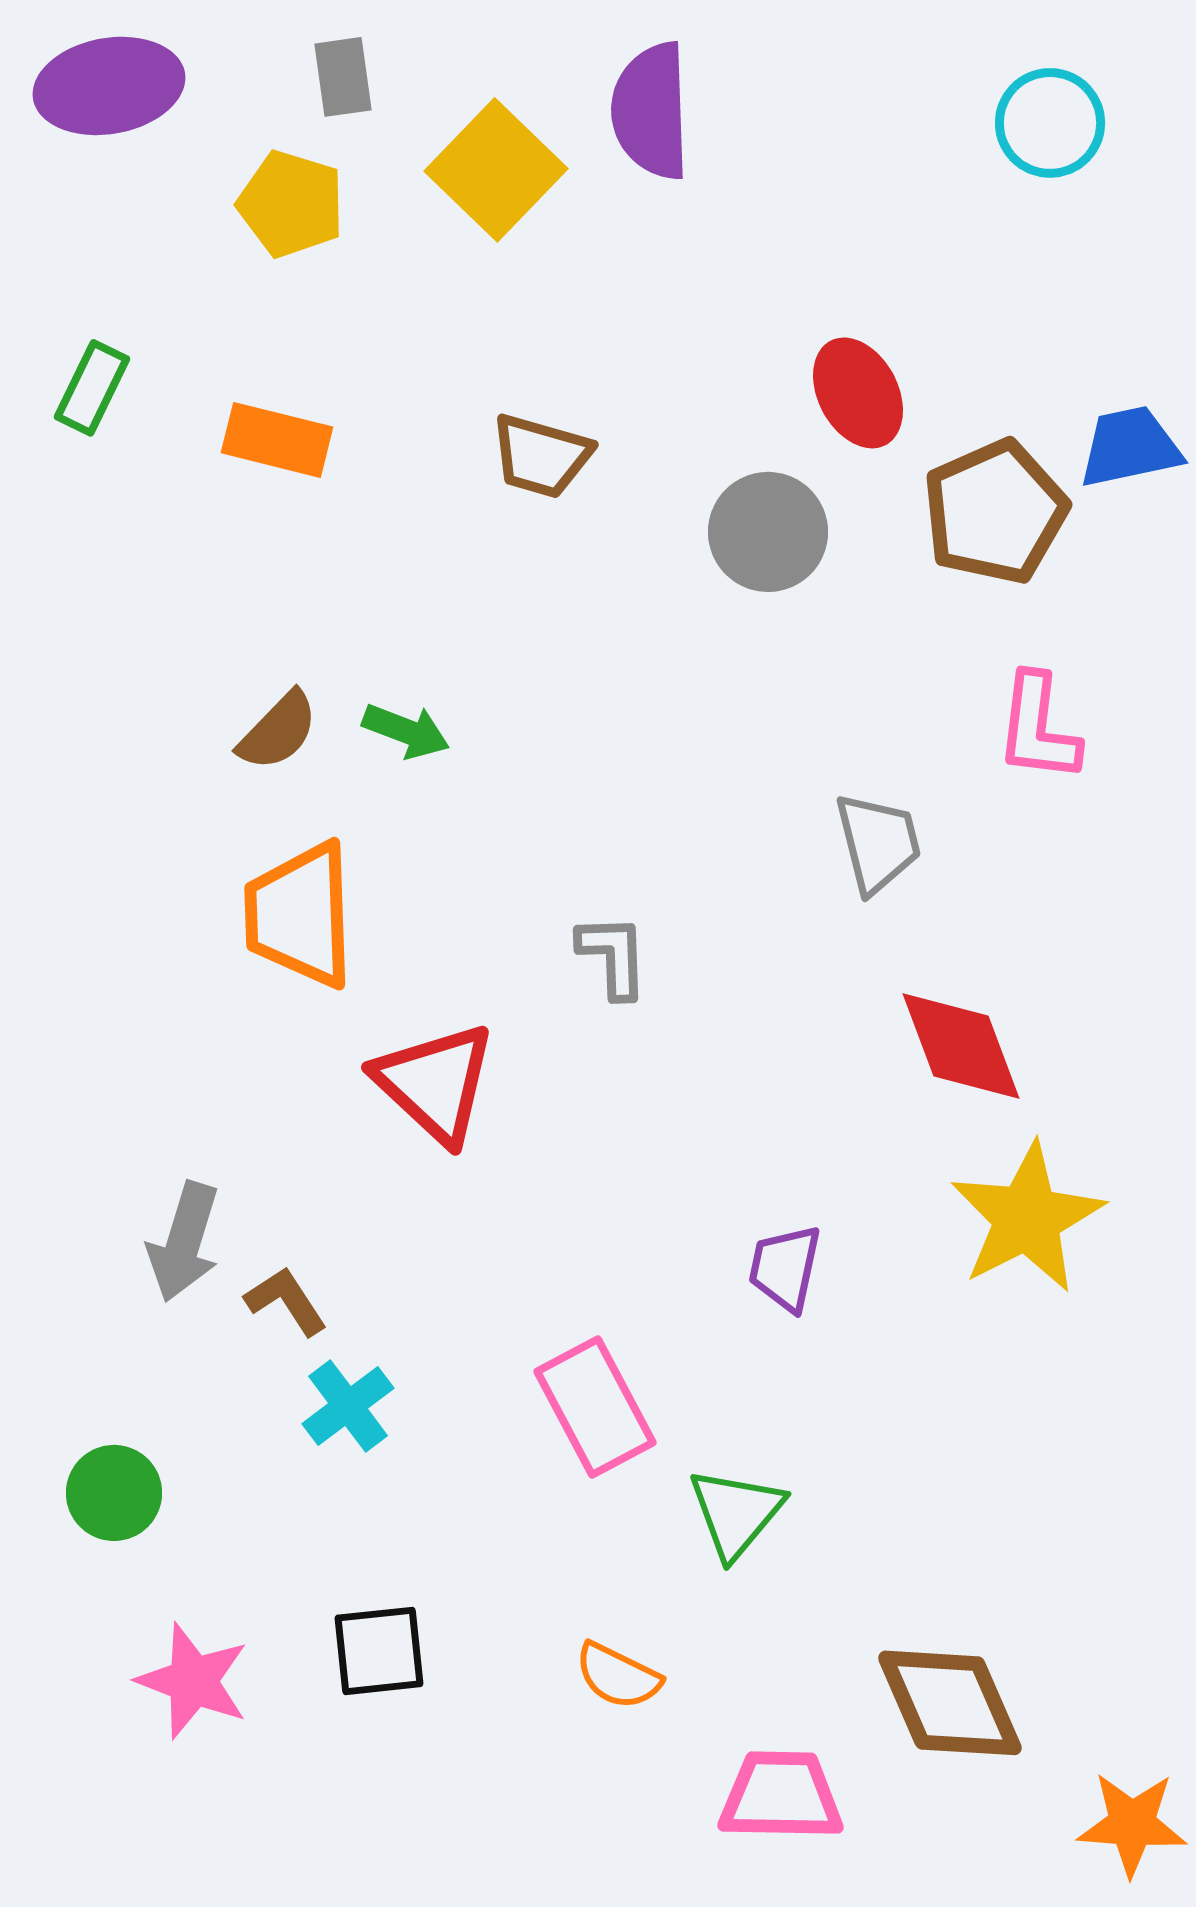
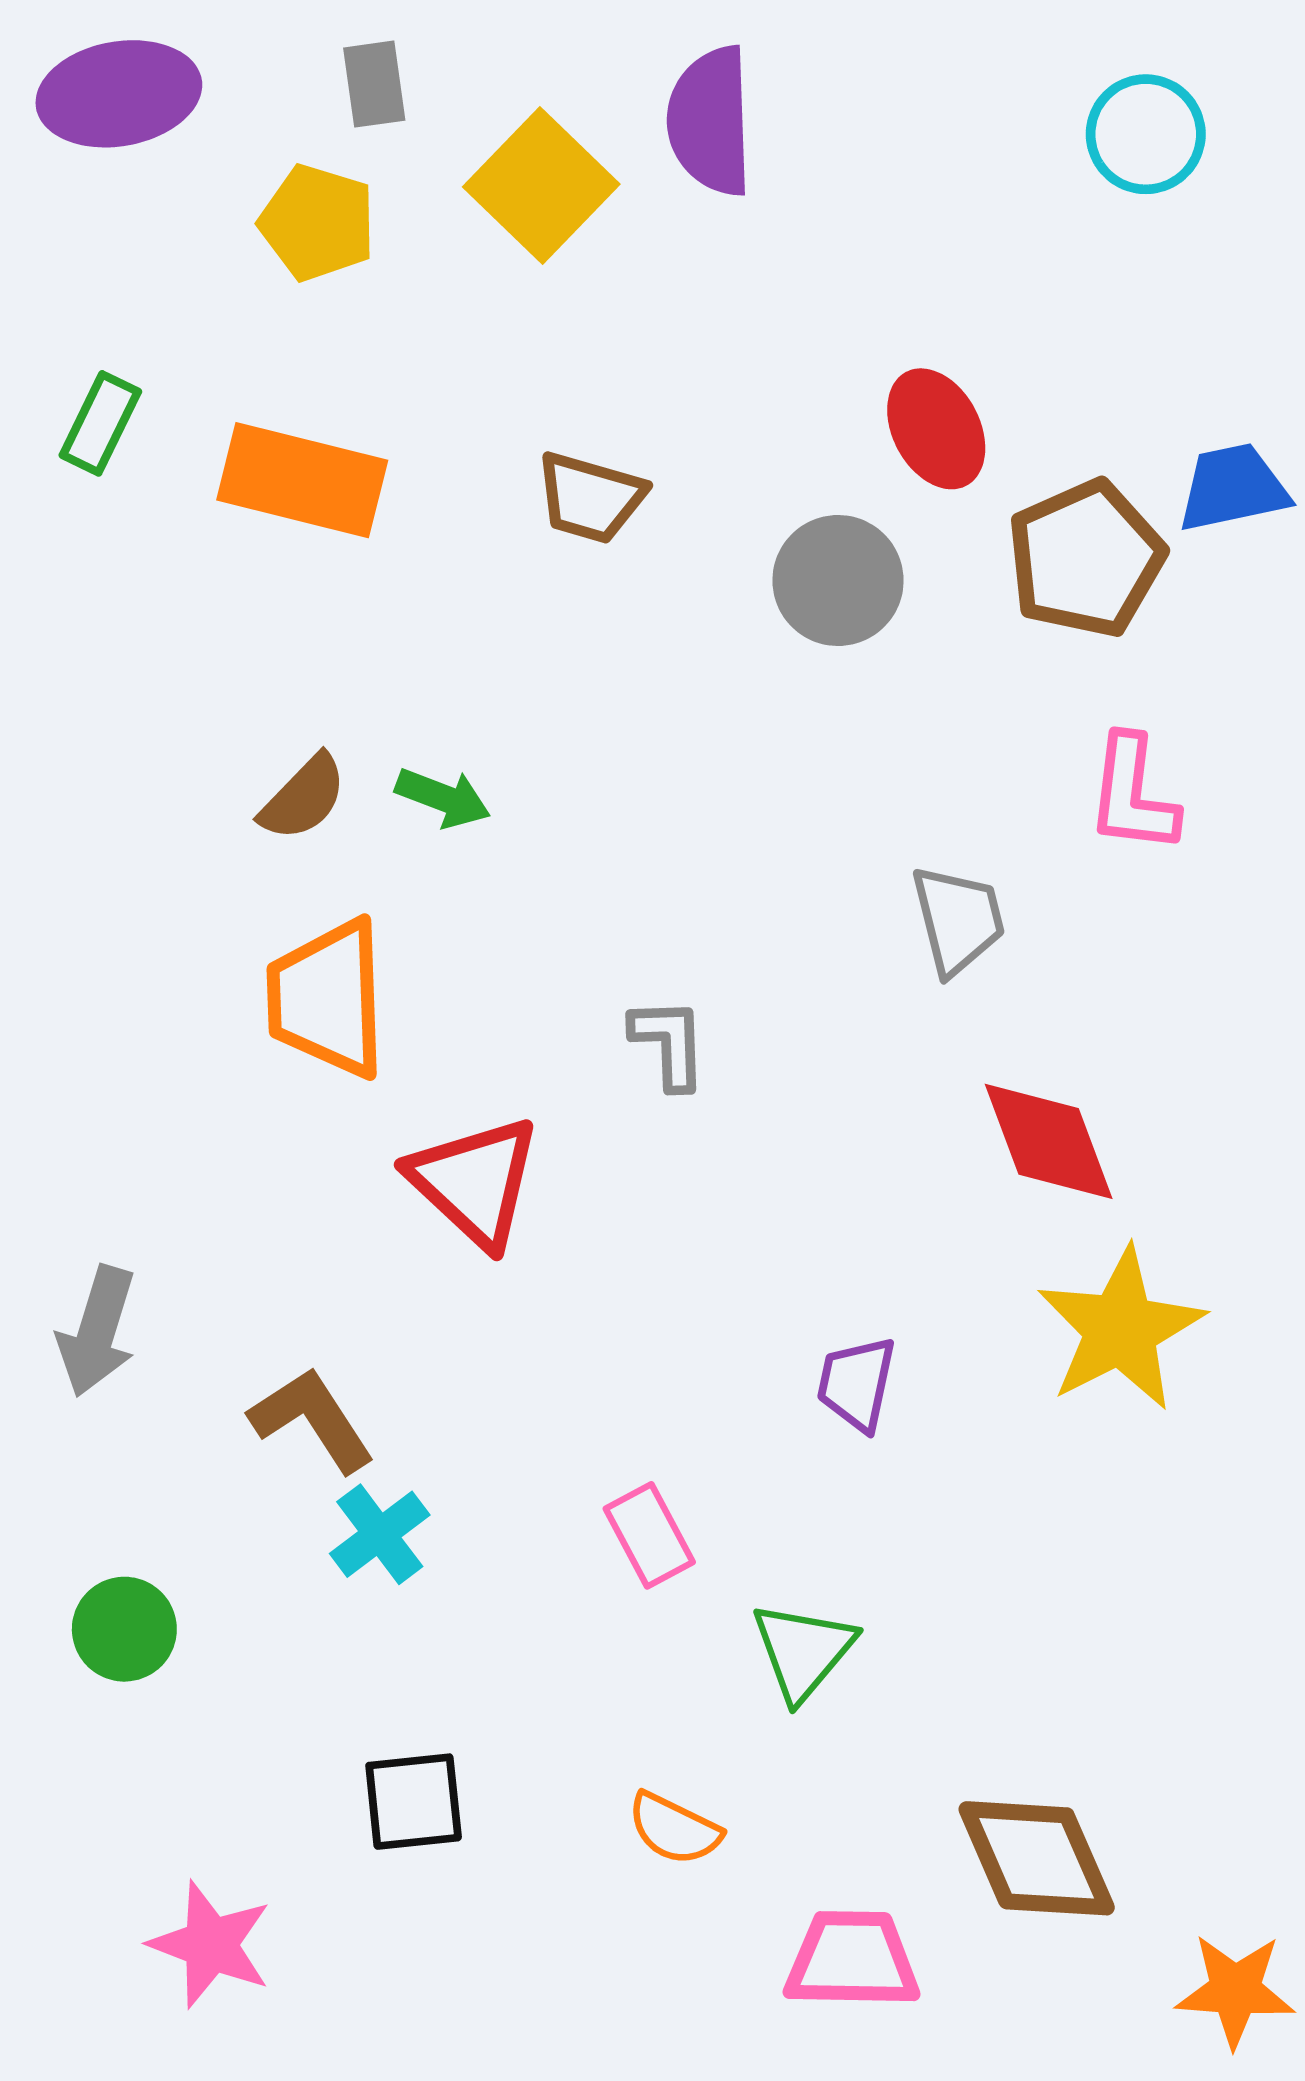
orange rectangle: (277, 440) -> (302, 480), size x1.4
gray arrow: (184, 1242) -> (97, 1331), moved
brown L-shape: (286, 1301) -> (312, 1420), size x1.4
pink rectangle: (595, 1407) -> (649, 1535), size x0.7
pink star: (193, 1681) -> (211, 1945), moved

